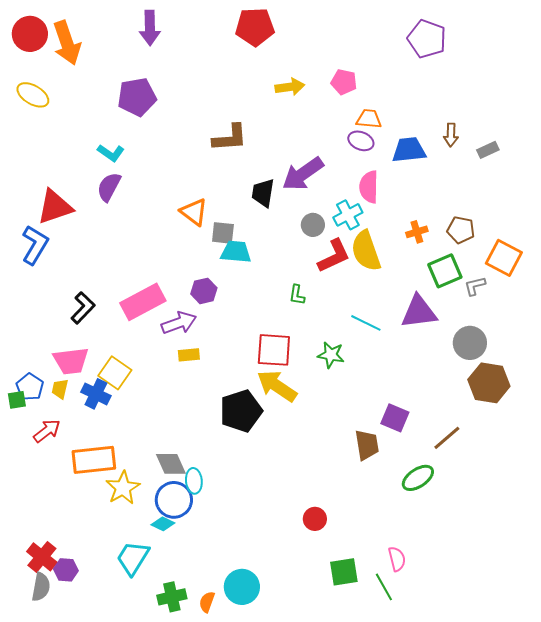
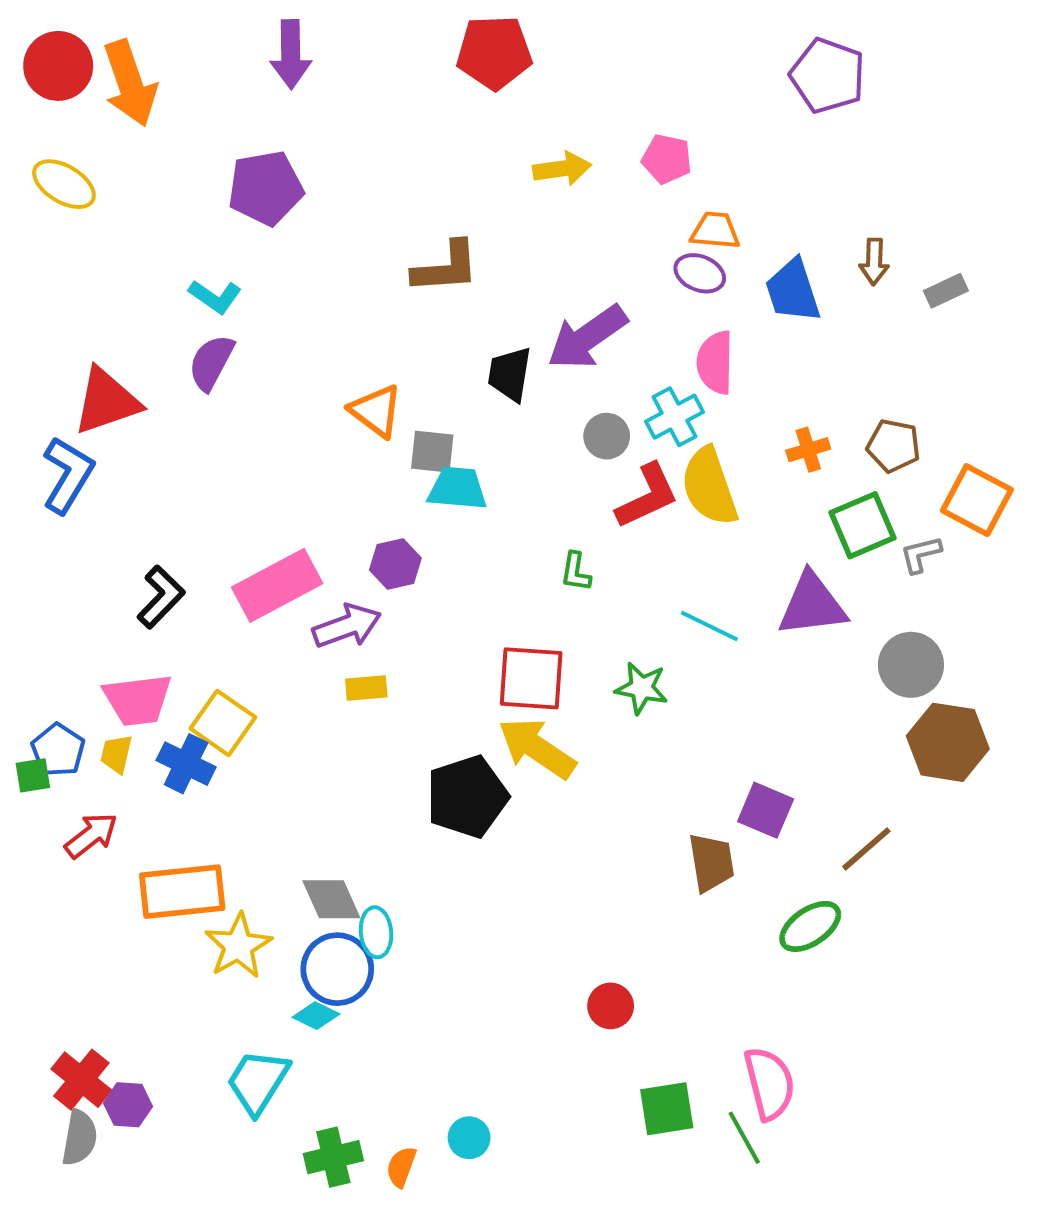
blue trapezoid: (409, 150) -> (793, 291), turned -102
pink semicircle: (397, 559) -> (769, 1083), size x1.5
cyan circle: (242, 587) -> (469, 1138), size x0.6

